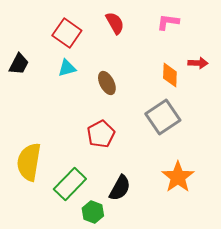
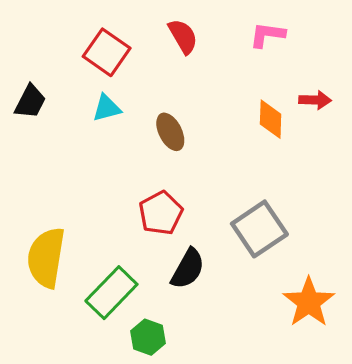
gray square: (163, 117) -> (259, 229), moved
orange star: (178, 177) -> (309, 302), moved
black semicircle: (120, 188) -> (188, 269), moved

